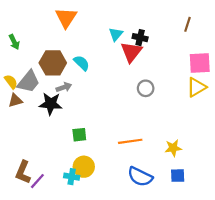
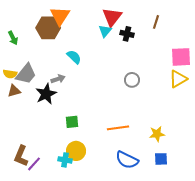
brown line: (188, 24) -> (156, 22), moved
red triangle: (131, 52) -> (112, 17), moved
brown hexagon: (53, 63) -> (48, 28), moved
yellow semicircle: (11, 82) -> (10, 74), turned 136
black star: (51, 104) -> (46, 94), turned -30

